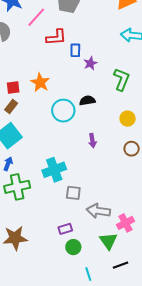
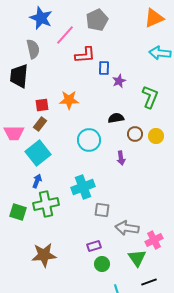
orange star: (40, 82) -> (69, 100), turned -30
cyan circle: (63, 111) -> (89, 140), moved
brown circle: (132, 149) -> (135, 134), moved

